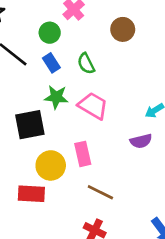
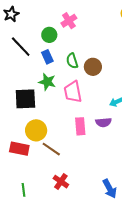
brown circle: (123, 29) -> (93, 67), moved
pink trapezoid: (93, 106) -> (73, 92), turned -140
pink rectangle: (83, 154) -> (80, 126), moved
brown line: (100, 192) -> (51, 149), moved

